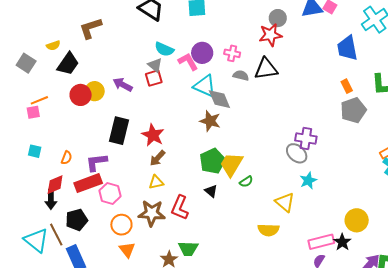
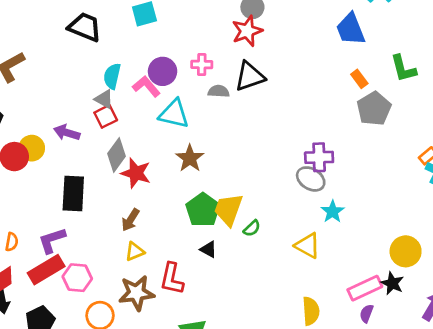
cyan semicircle: (164, 49) -> (112, 76), turned 90
gray diamond: (219, 99) -> (116, 155), moved, turned 70
brown star: (210, 121) -> (190, 158), turned 30
red star: (153, 135) -> (136, 173), moved
yellow semicircle: (268, 230) -> (311, 311), moved, turned -85

